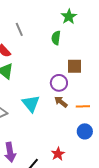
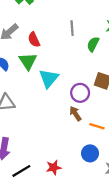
gray line: (19, 29) -> (72, 28), moved
cyan triangle: (31, 103) -> (49, 78), moved

